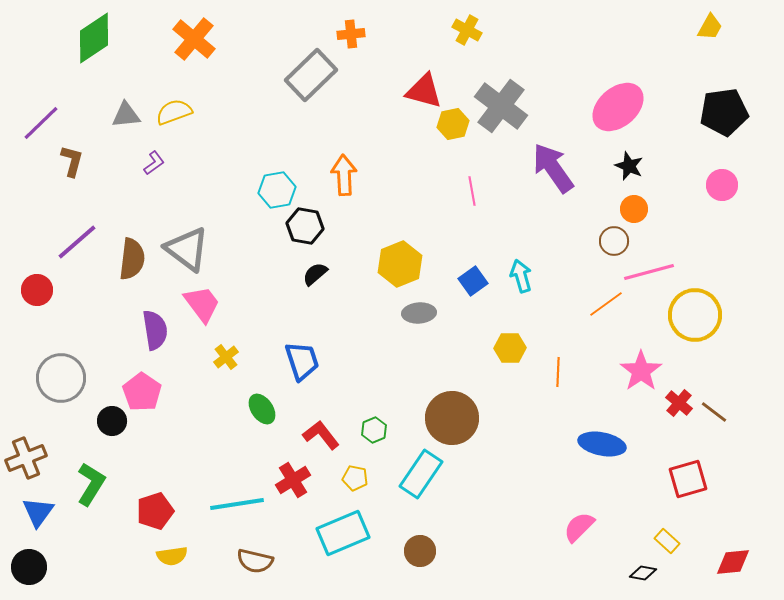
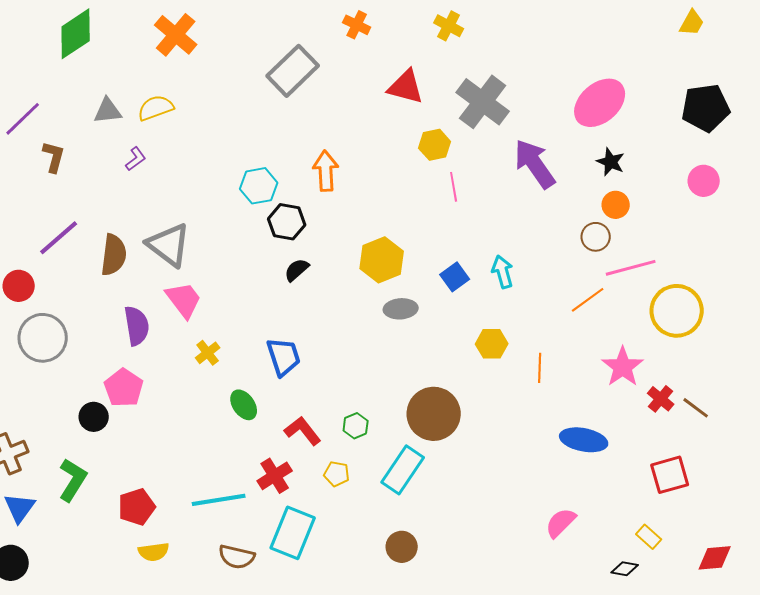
orange cross: (351, 34) -> (357, 25), moved, turned 32
yellow hexagon: (453, 124) -> (435, 145), moved
gray circle: (61, 378) -> (43, 338), moved
cyan rectangle: (343, 533) -> (293, 533), moved, turned -45

